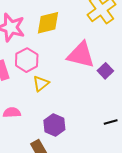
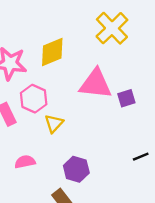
purple square: (105, 71) -> (126, 98), turned 35

